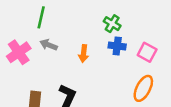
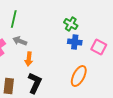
orange arrow: (83, 54) -> (29, 59), moved
orange ellipse: (143, 88) -> (79, 76), moved

